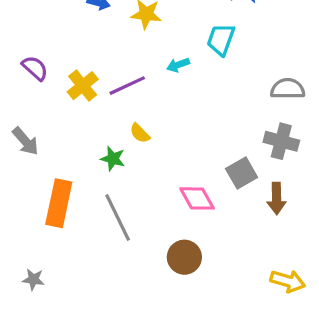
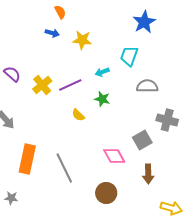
gray semicircle: (288, 89) -> (147, 86), moved
green star: (113, 159) -> (102, 99), moved
brown arrow: (277, 198) -> (148, 174), moved
gray star: (33, 279) -> (11, 198), moved

